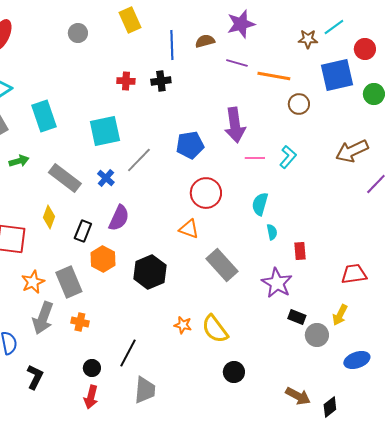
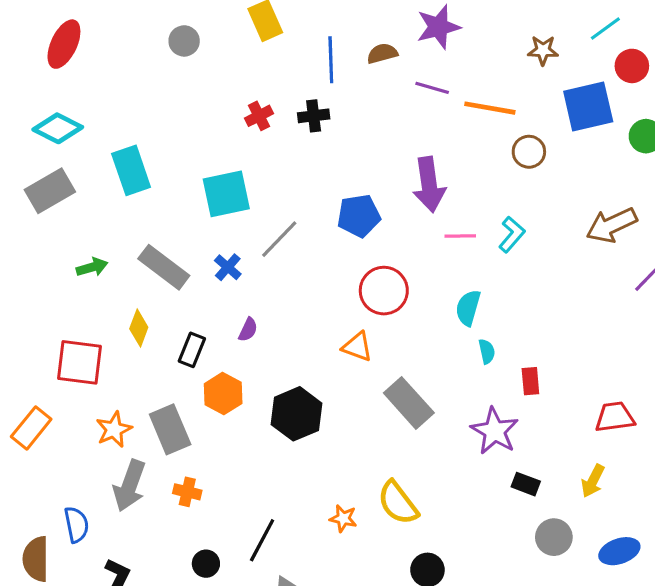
cyan line: (334, 27) -> (605, 28), moved
red cross: (126, 81) -> (259, 116), turned -30
green arrow: (19, 161) -> (92, 267), moved
purple semicircle: (119, 218) -> (248, 330), size x0.6
orange star: (183, 325) -> (343, 518), moved
gray circle: (317, 335) -> (554, 537), moved

